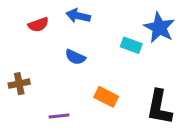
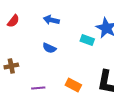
red semicircle: (38, 25) -> (13, 21), moved, turned -32
orange rectangle: (106, 97) -> (73, 85), moved

